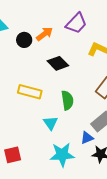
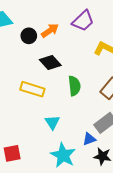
black diamond: (58, 63) -> (50, 63), moved
green semicircle: (67, 100) -> (74, 86), moved
cyan star: (62, 155) -> (63, 155), turned 30

